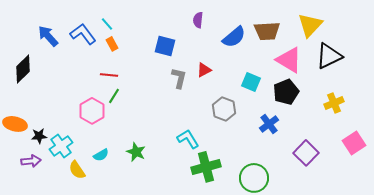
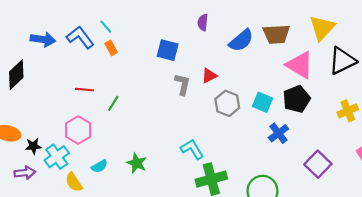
blue arrow: (48, 36) -> (43, 39), turned 140
red line: (109, 75) -> (84, 90), moved
cyan square: (251, 82) -> (262, 102), moved
gray hexagon: (224, 109) -> (227, 103), moved
pink hexagon: (92, 111) -> (78, 130), moved

